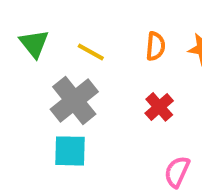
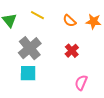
orange semicircle: (155, 46) -> (69, 21), turned 128
yellow line: (91, 52) -> (37, 15), moved

